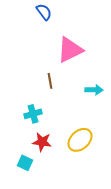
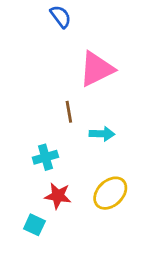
cyan arrow: (94, 90) -> (102, 134), moved

